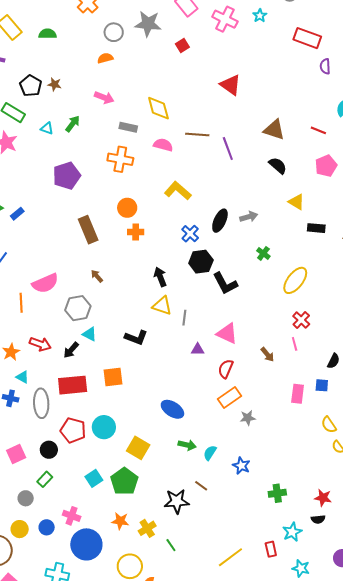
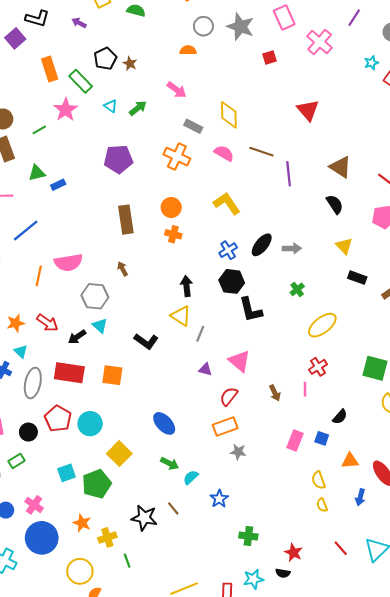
cyan star: (260, 16) -> (371, 63), moved

